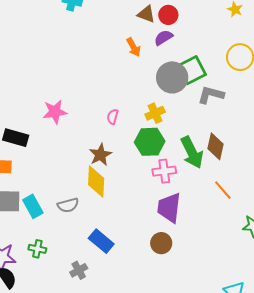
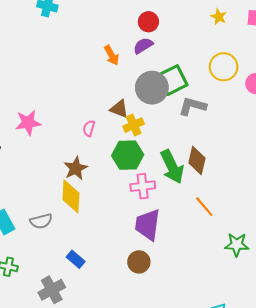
brown triangle: (146, 14) -> (119, 109), moved
blue rectangle: (101, 241) -> (76, 259), size x0.7
gray cross: (79, 270) -> (52, 290), size x1.4

